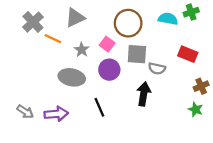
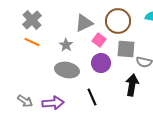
gray triangle: (75, 18) -> (84, 23), moved
orange line: (53, 39) -> (32, 42), moved
gray star: (82, 50) -> (66, 45), moved

